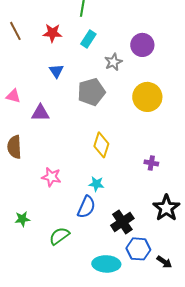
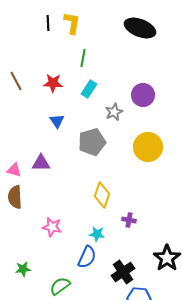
pink triangle: (13, 96) -> (14, 170), moved
purple cross: (151, 163) -> (129, 220), moved

